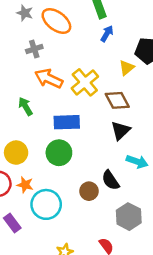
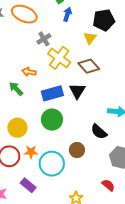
gray cross: (34, 49) -> (44, 39), moved
orange arrow: (49, 79) -> (29, 72), moved, size x0.6
black triangle: (121, 130) -> (77, 91), moved
brown circle: (89, 191) -> (77, 150), moved

